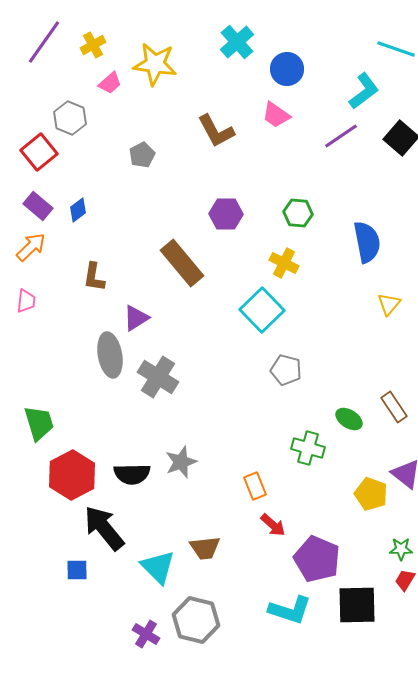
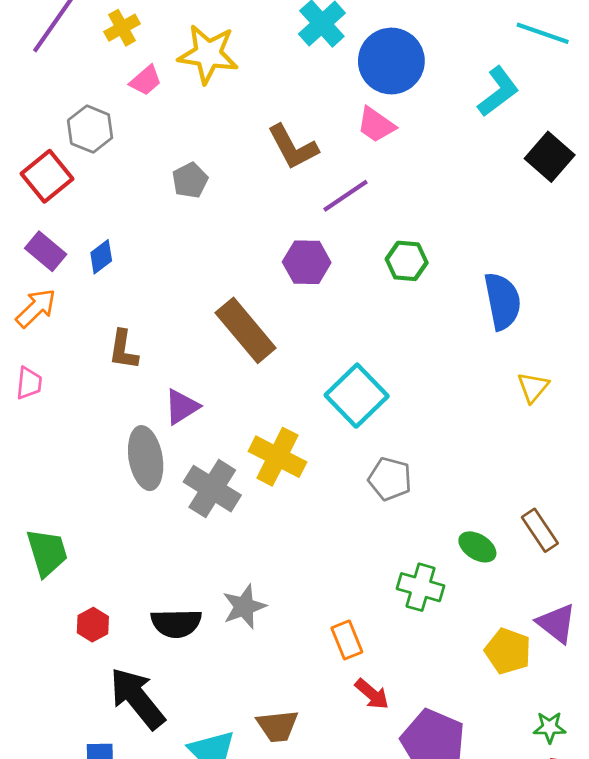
blue circle: (287, 69) -> (391, 61), size x1.4
purple line: (341, 136) -> (346, 196), moved
yellow cross: (284, 263) -> (277, 457), moved, size x1.4
red hexagon: (72, 475) -> (93, 625), size x0.5

